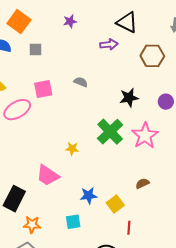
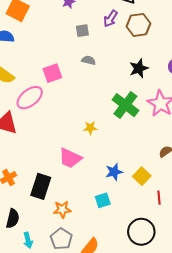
purple arrow: (109, 44) -> (111, 19), turned 138
gray square: (35, 49) -> (82, 31), moved
brown hexagon: (152, 56) -> (138, 25), moved

